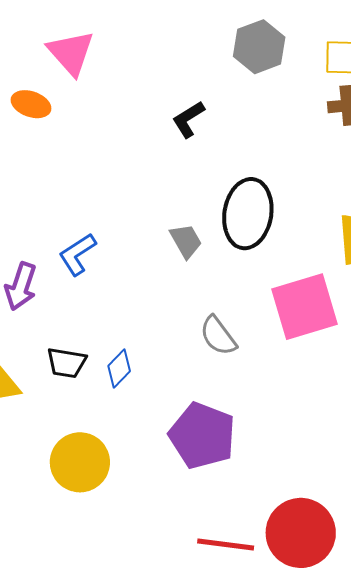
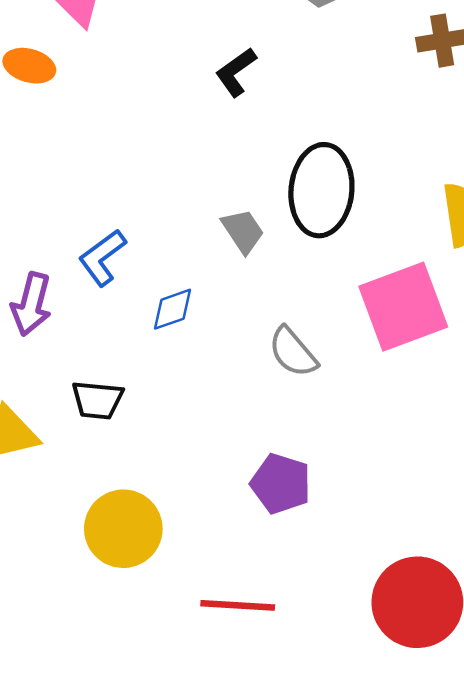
blue diamond: (119, 369) -> (172, 309), moved, turned 30
purple pentagon: (202, 436) -> (281, 484), size x0.7
red line: (226, 544) -> (238, 605), moved

